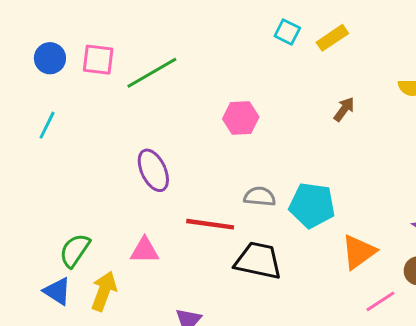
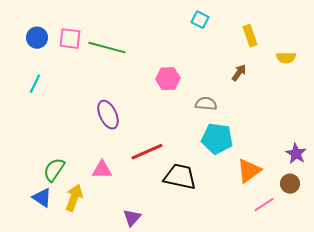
yellow rectangle: (332, 38) -> (250, 36), moved, turned -75
green line: (152, 73) -> (107, 48), turned 45
gray semicircle: (260, 197) -> (206, 104), moved
red line: (210, 224) -> (147, 152), turned -32

